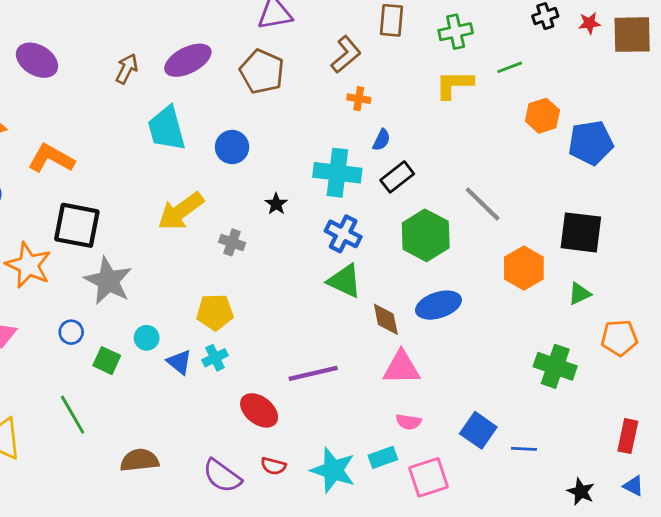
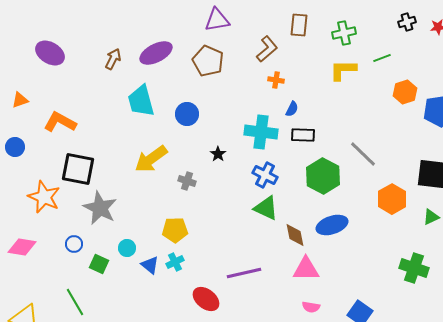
black rectangle: (397, 177) -> (303, 135), turned 40

